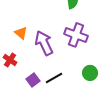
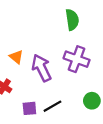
purple square: (33, 80) -> (29, 108), turned 32

